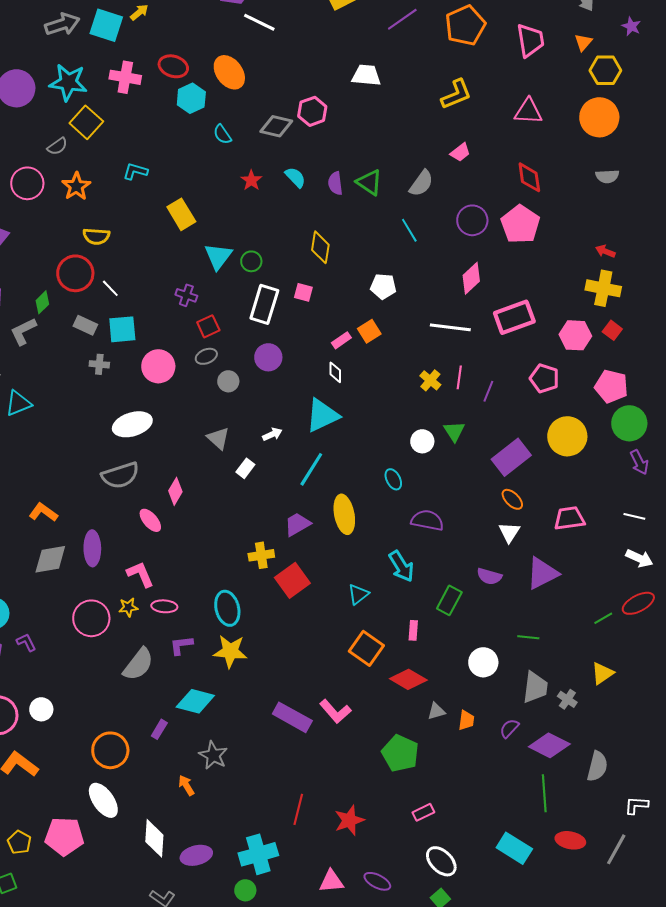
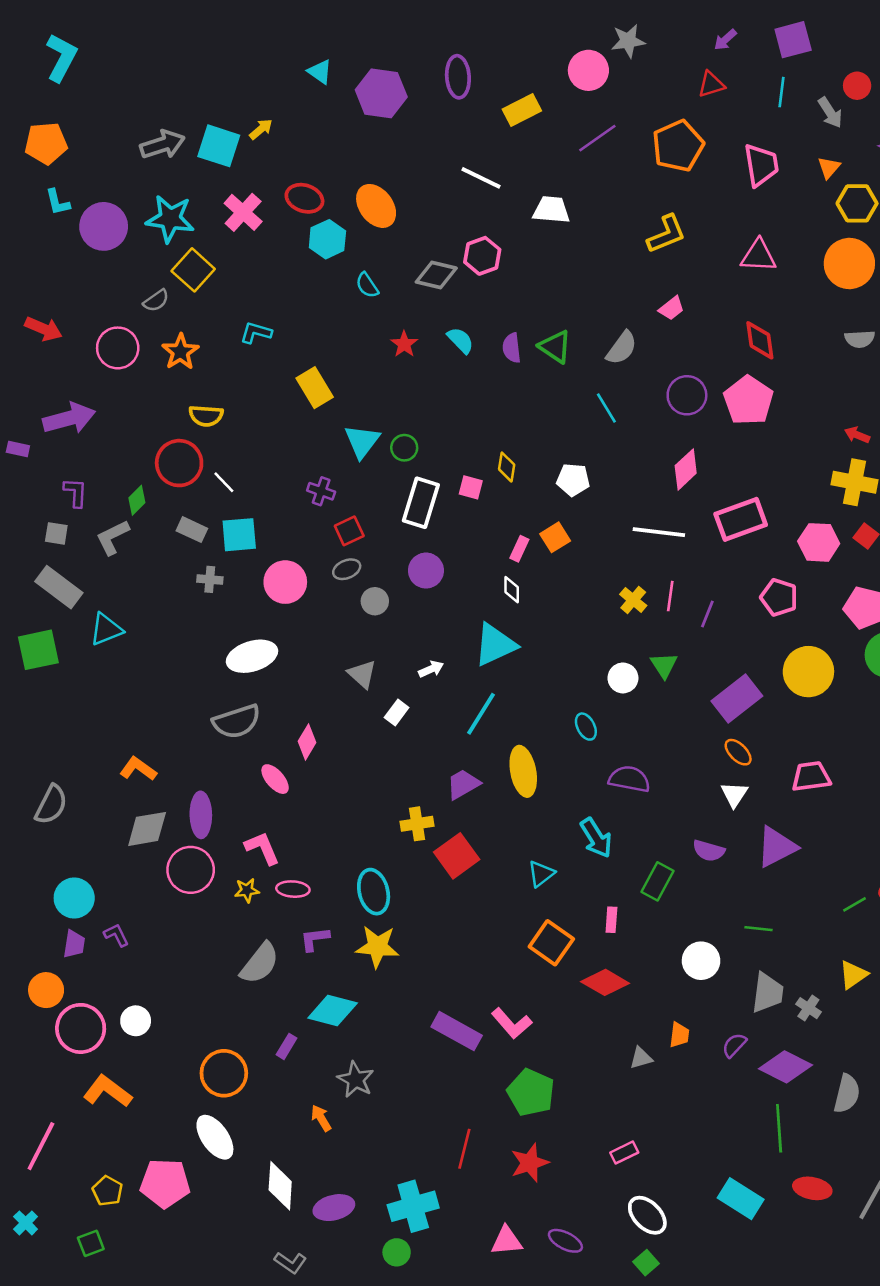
white line: (259, 22) -> (481, 178), moved
pink cross: (125, 77) -> (243, 212), turned 32
yellow diamond: (320, 247) -> (507, 467), moved, size x0.7
pink rectangle: (341, 340) -> (519, 549), turned -30
pink circle: (91, 618) -> (191, 870), moved
gray triangle: (436, 711) -> (641, 1058), moved
green pentagon: (400, 753) -> (531, 1092), moved

